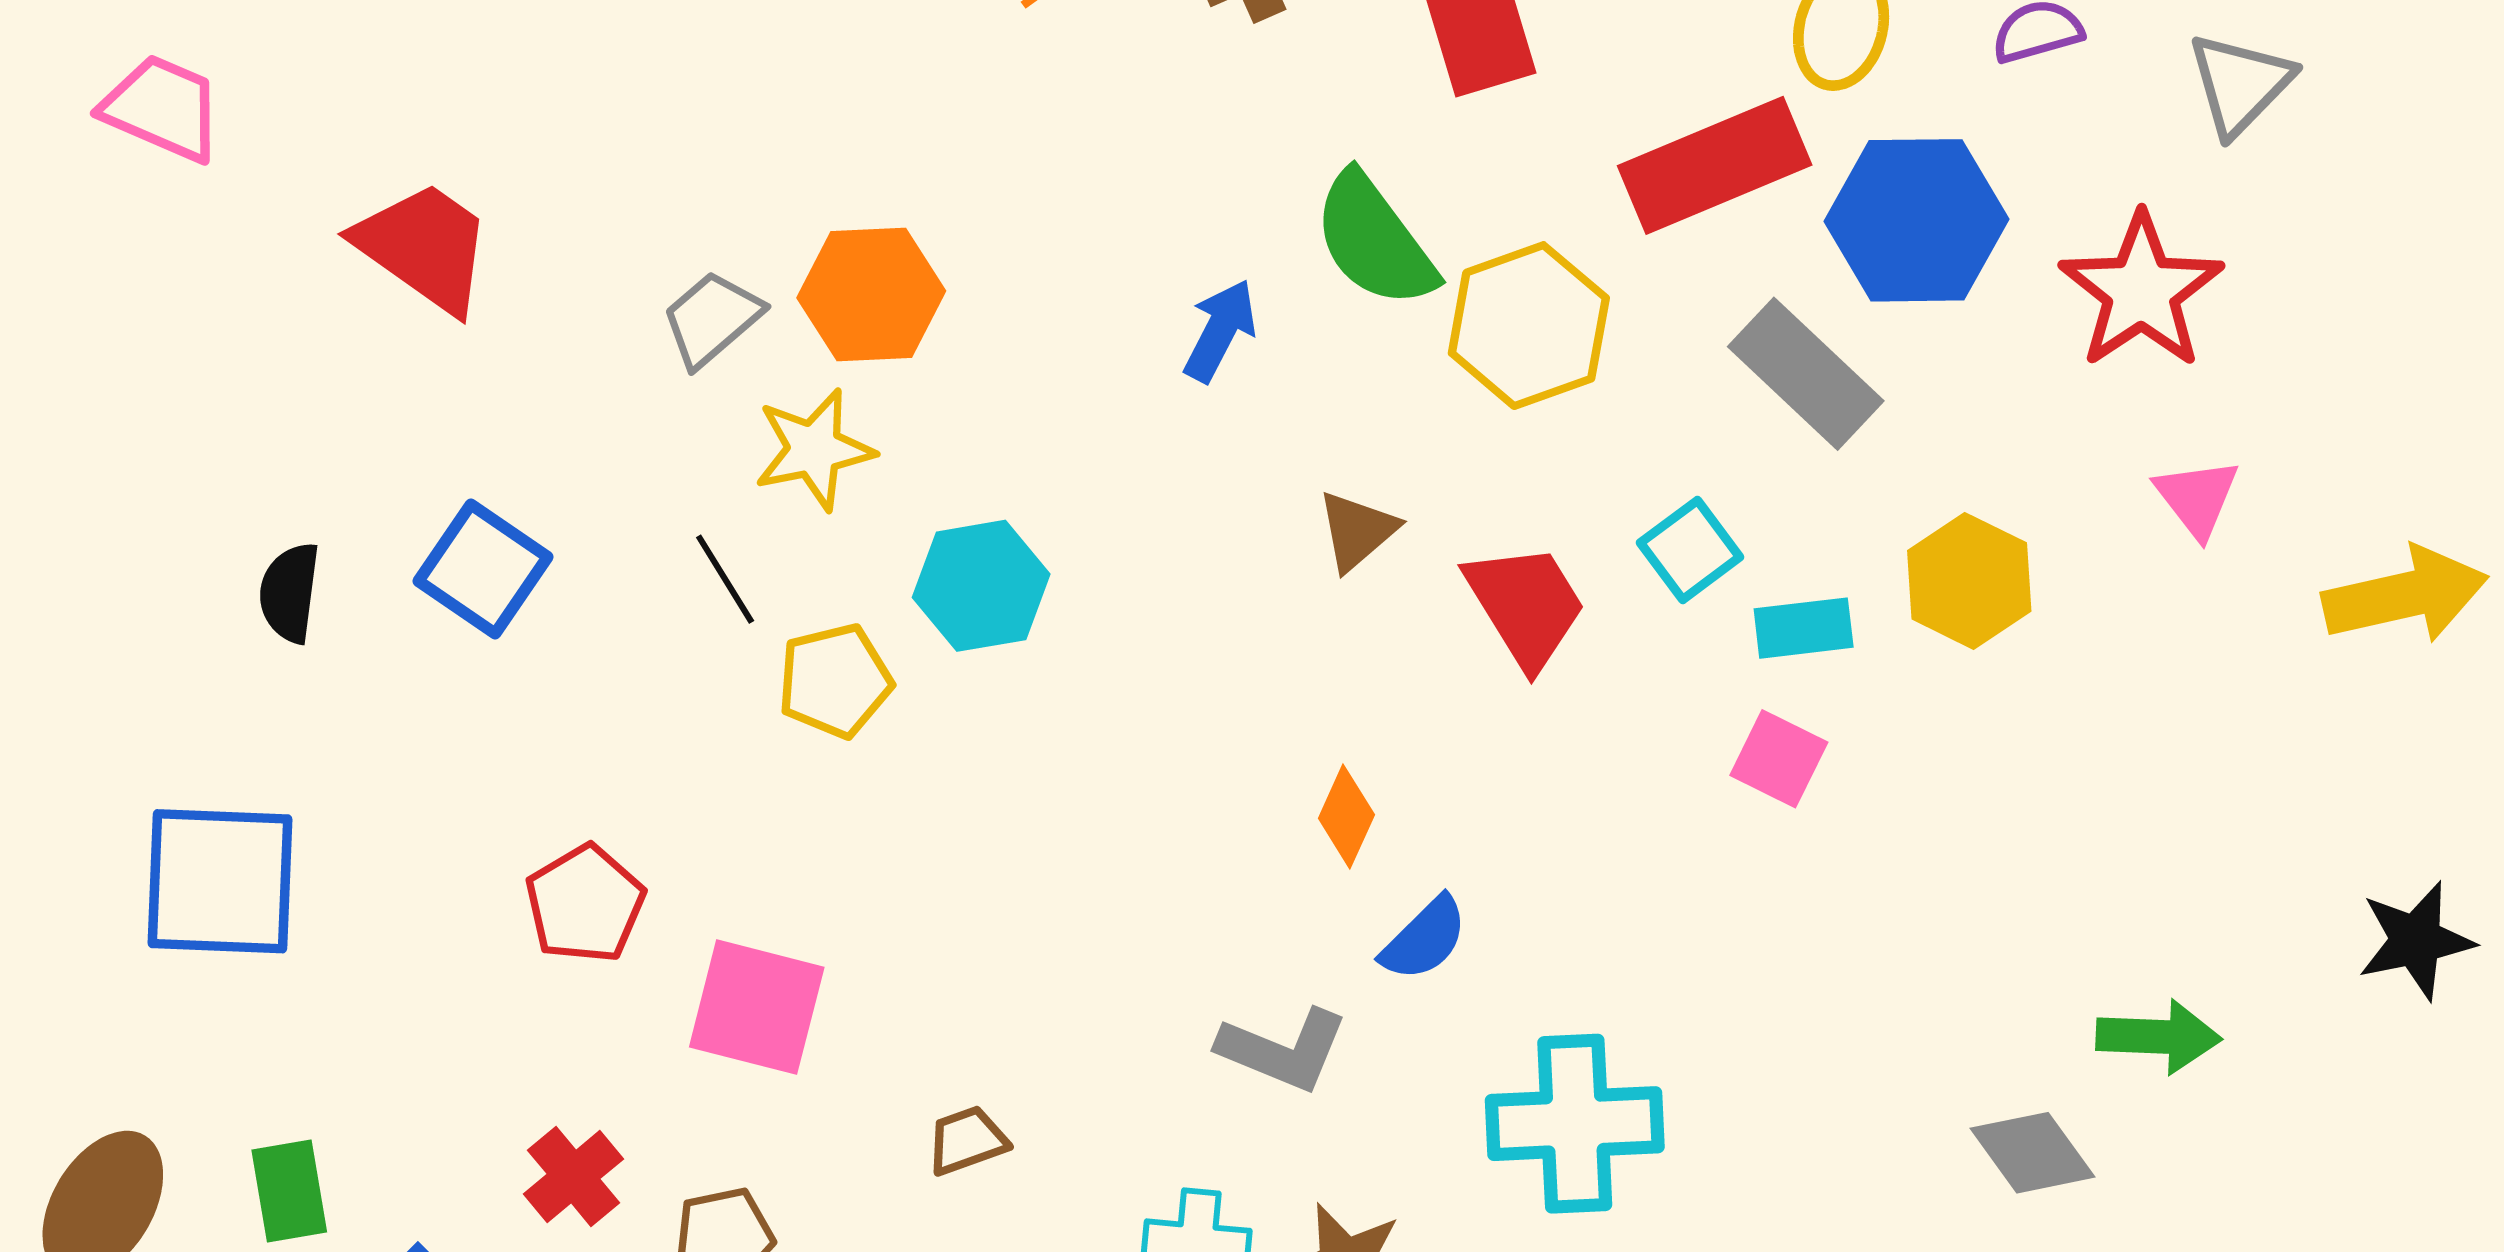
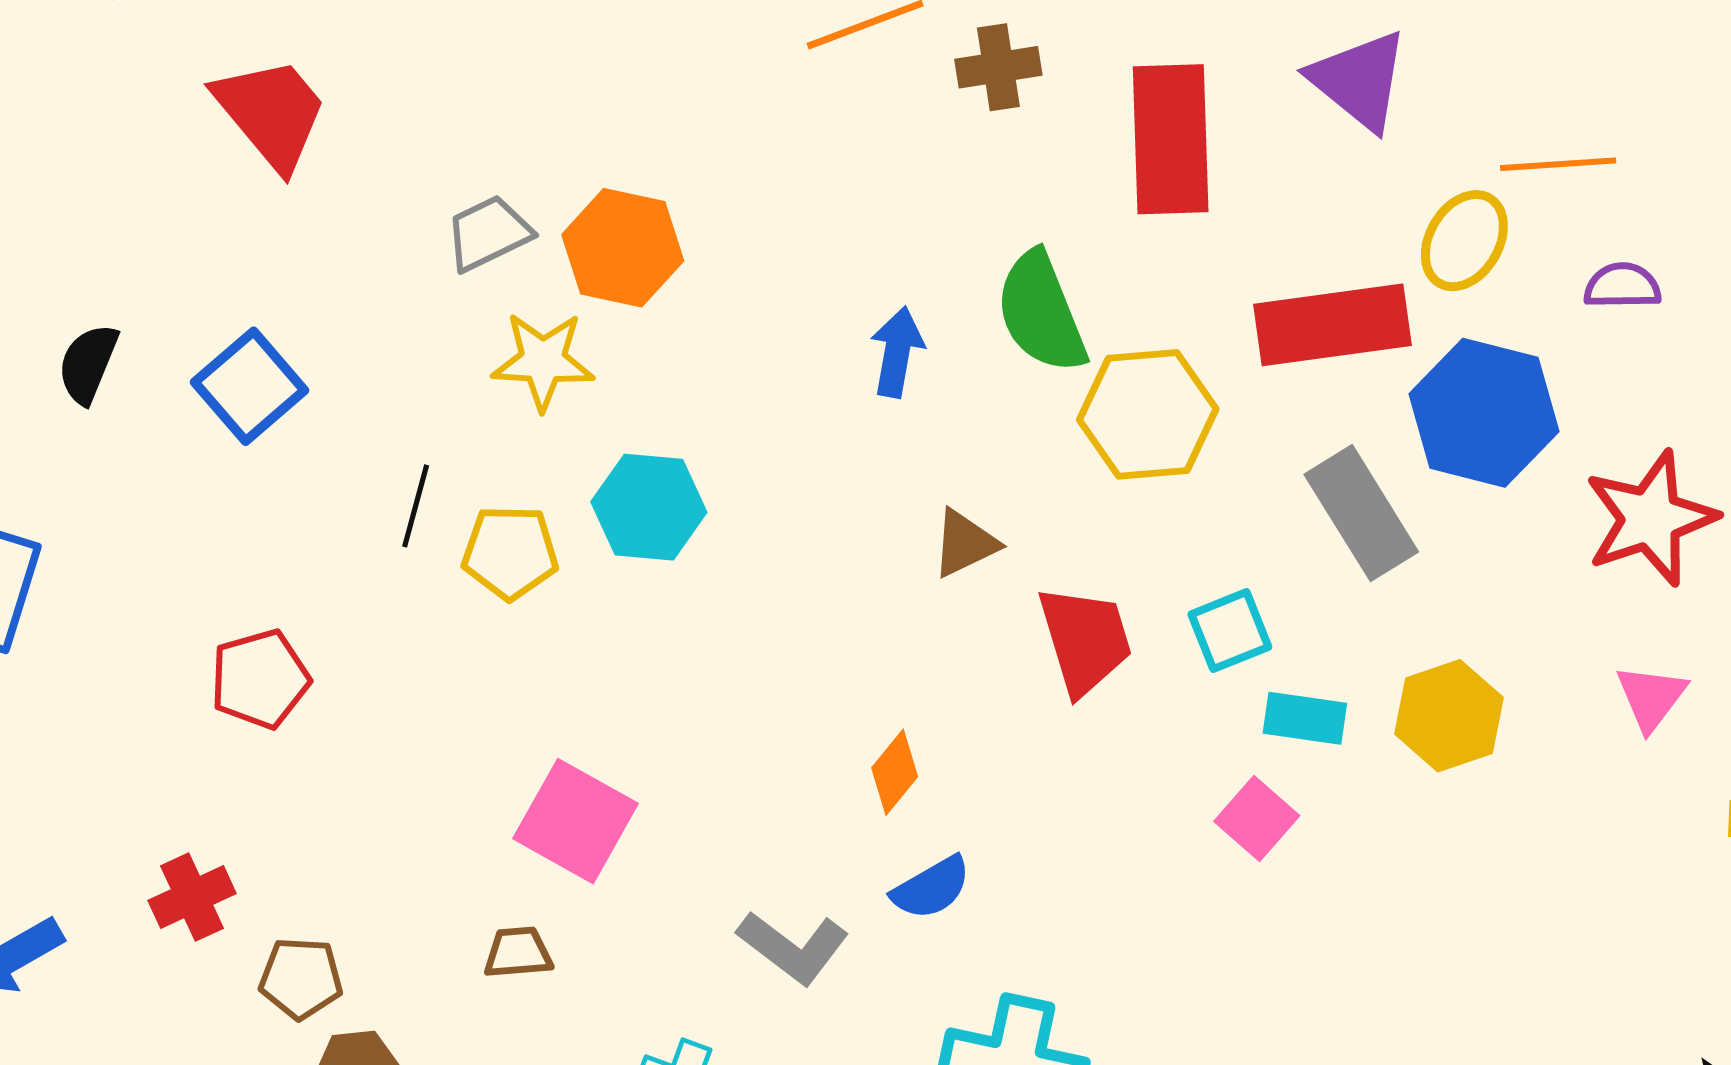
blue arrow: (1220, 331) -> (897, 352), turned -32
black line: (725, 579) -> (416, 506), moved, turned 32
pink square: (757, 1007) -> (575, 821), moved

